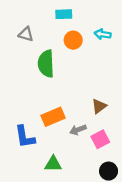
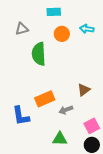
gray triangle: (26, 34) -> (22, 29), turned -32
pink square: (100, 139) -> (92, 126), moved
green triangle: (53, 164) -> (60, 139), moved

